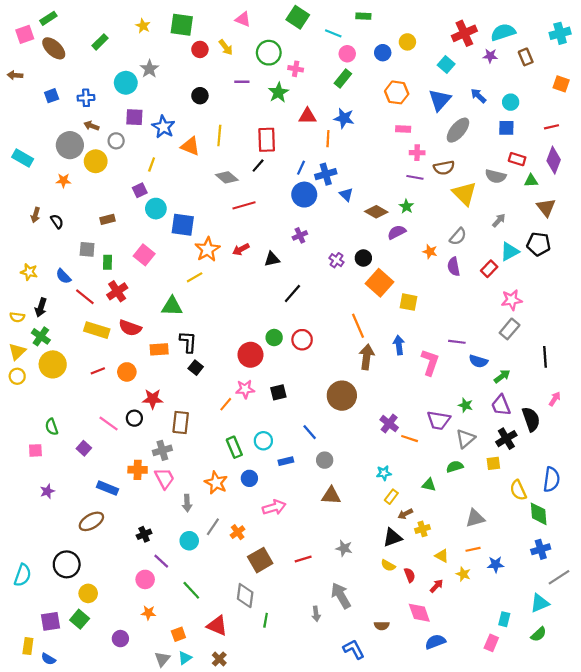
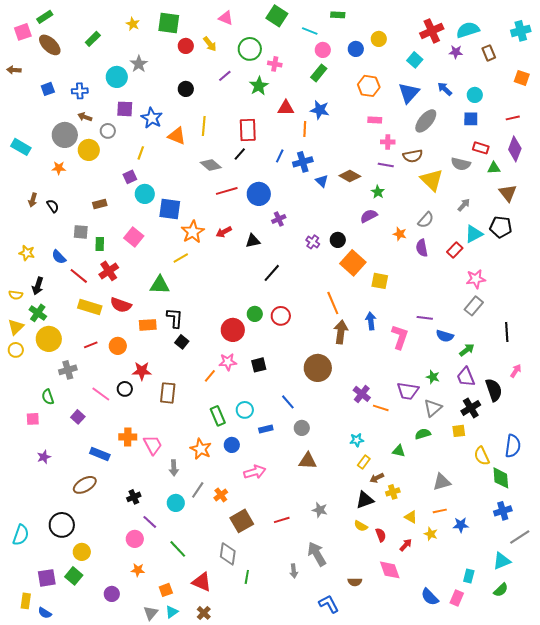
purple line: (242, 82) -> (225, 76), turned -40
blue circle: (304, 195) -> (259, 194), moved
brown diamond: (376, 212) -> (350, 176), moved
gray cross: (162, 450) -> (68, 370), moved
blue semicircle: (435, 642) -> (430, 597), moved, turned -114

